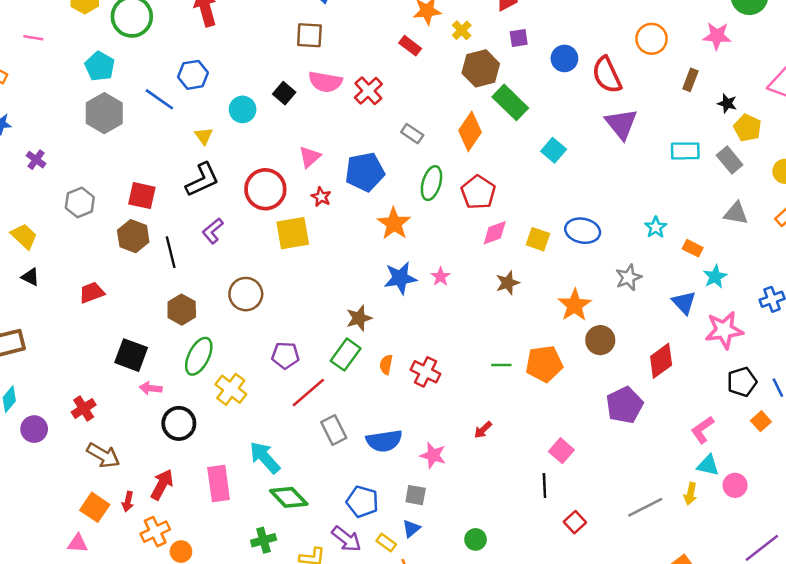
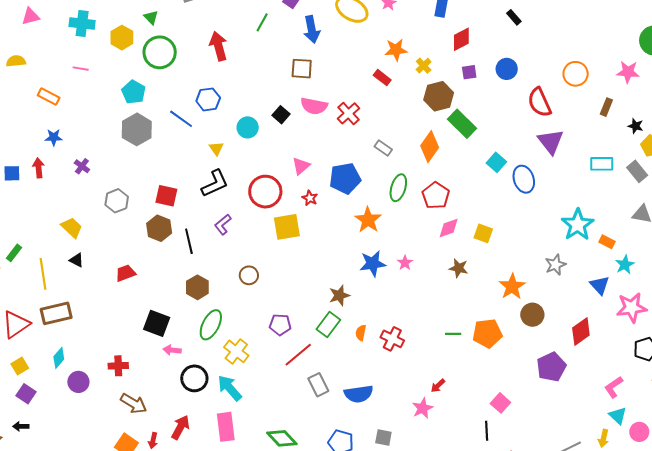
blue circle: (564, 58) -> (507, 69), moved
cyan star: (656, 227) -> (578, 225), size x1.8
blue ellipse: (583, 231) -> (524, 179), moved, turned 60
brown star: (508, 283) -> (459, 268), turned 30
brown circle: (246, 294) -> (249, 275), size x0.7
red cross: (84, 408) -> (118, 366), turned 30
pink star: (433, 455) -> (423, 408), moved, turned 30
cyan arrow: (265, 458) -> (230, 388), moved
cyan triangle: (708, 465) -> (618, 416), turned 30

